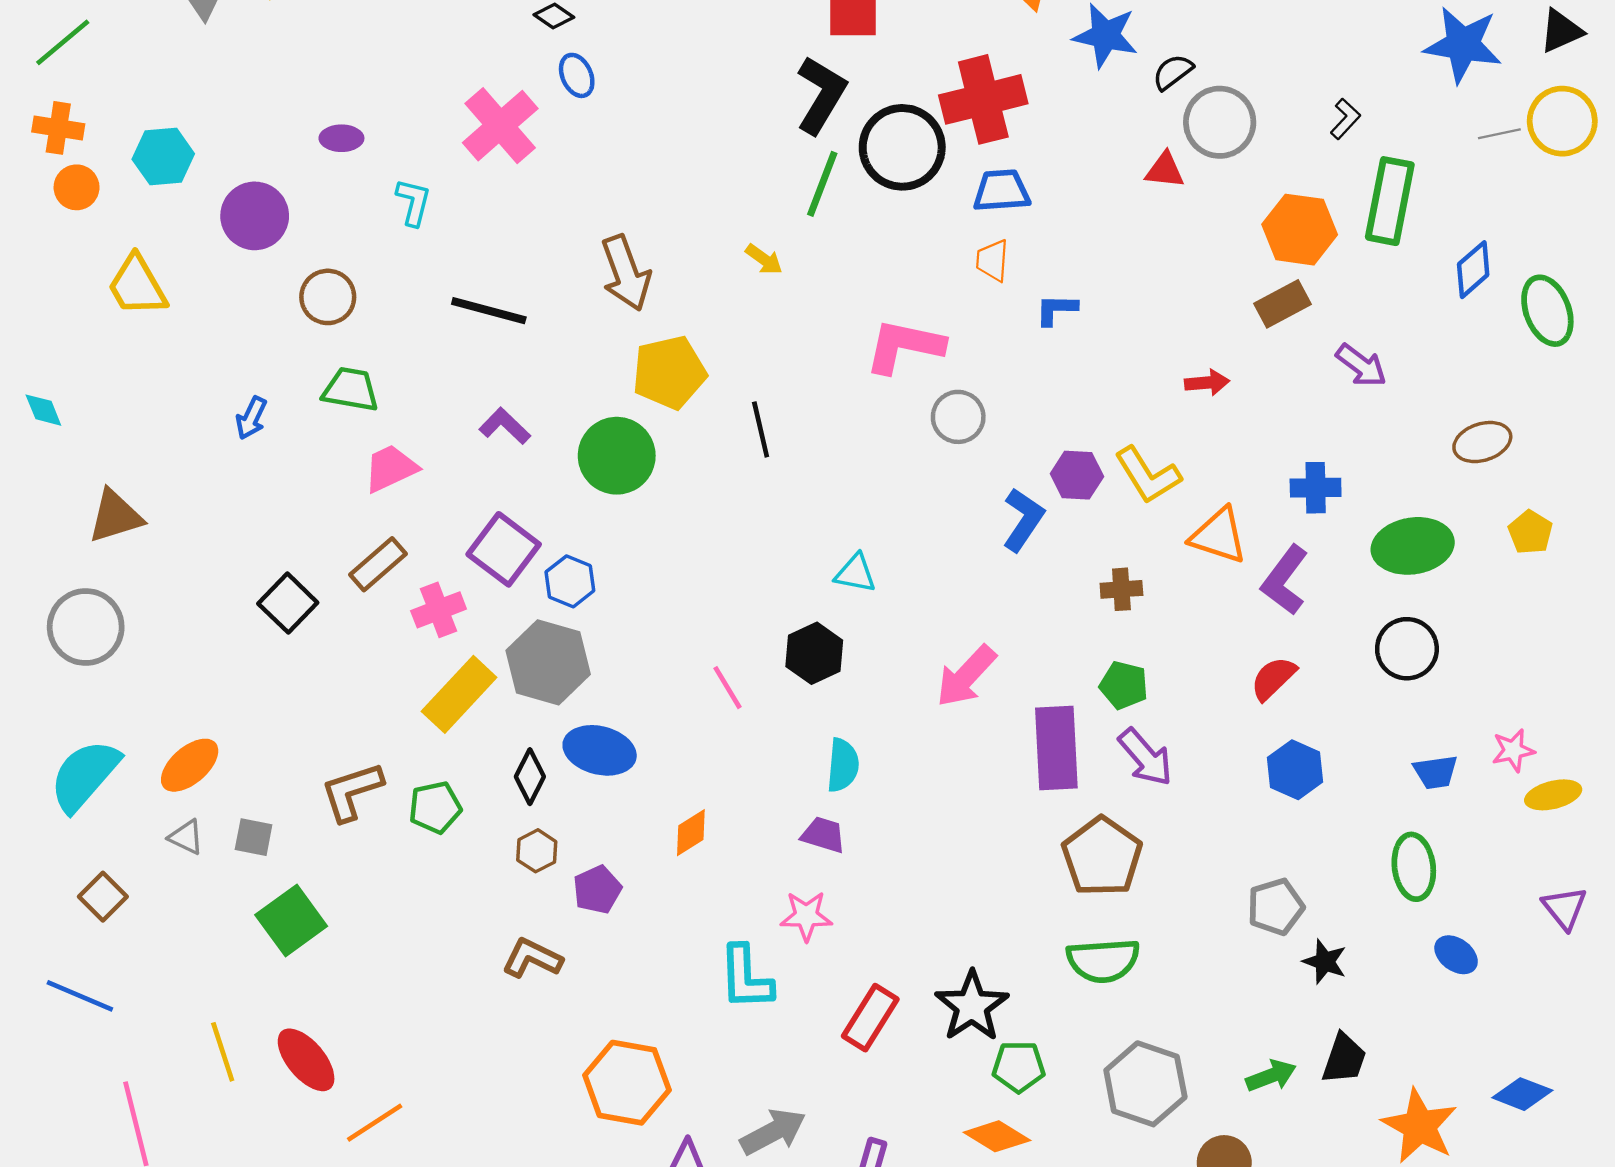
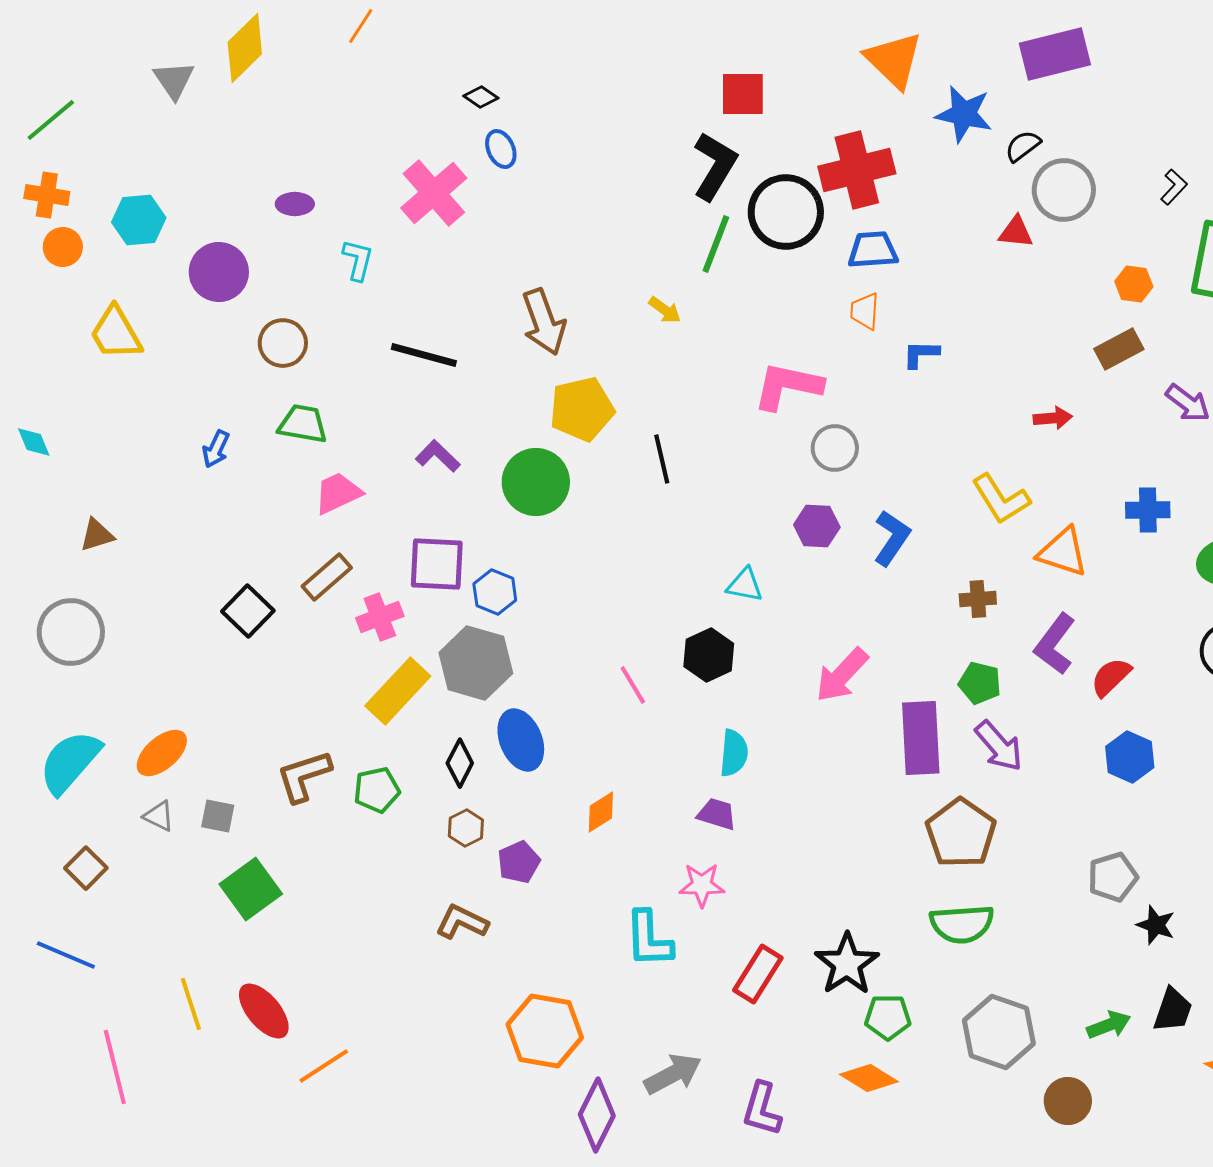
orange hexagon: (1300, 230) -> (1134, 284), size x0.6
purple hexagon: (1077, 475) -> (817, 526), moved
brown triangle: (115, 516) -> (97, 535), size x0.7
purple square: (504, 549) -> (437, 564), turned -34
purple L-shape: (1285, 580) -> (1055, 644), moved
blue ellipse: (600, 750) -> (521, 740), turned 54

